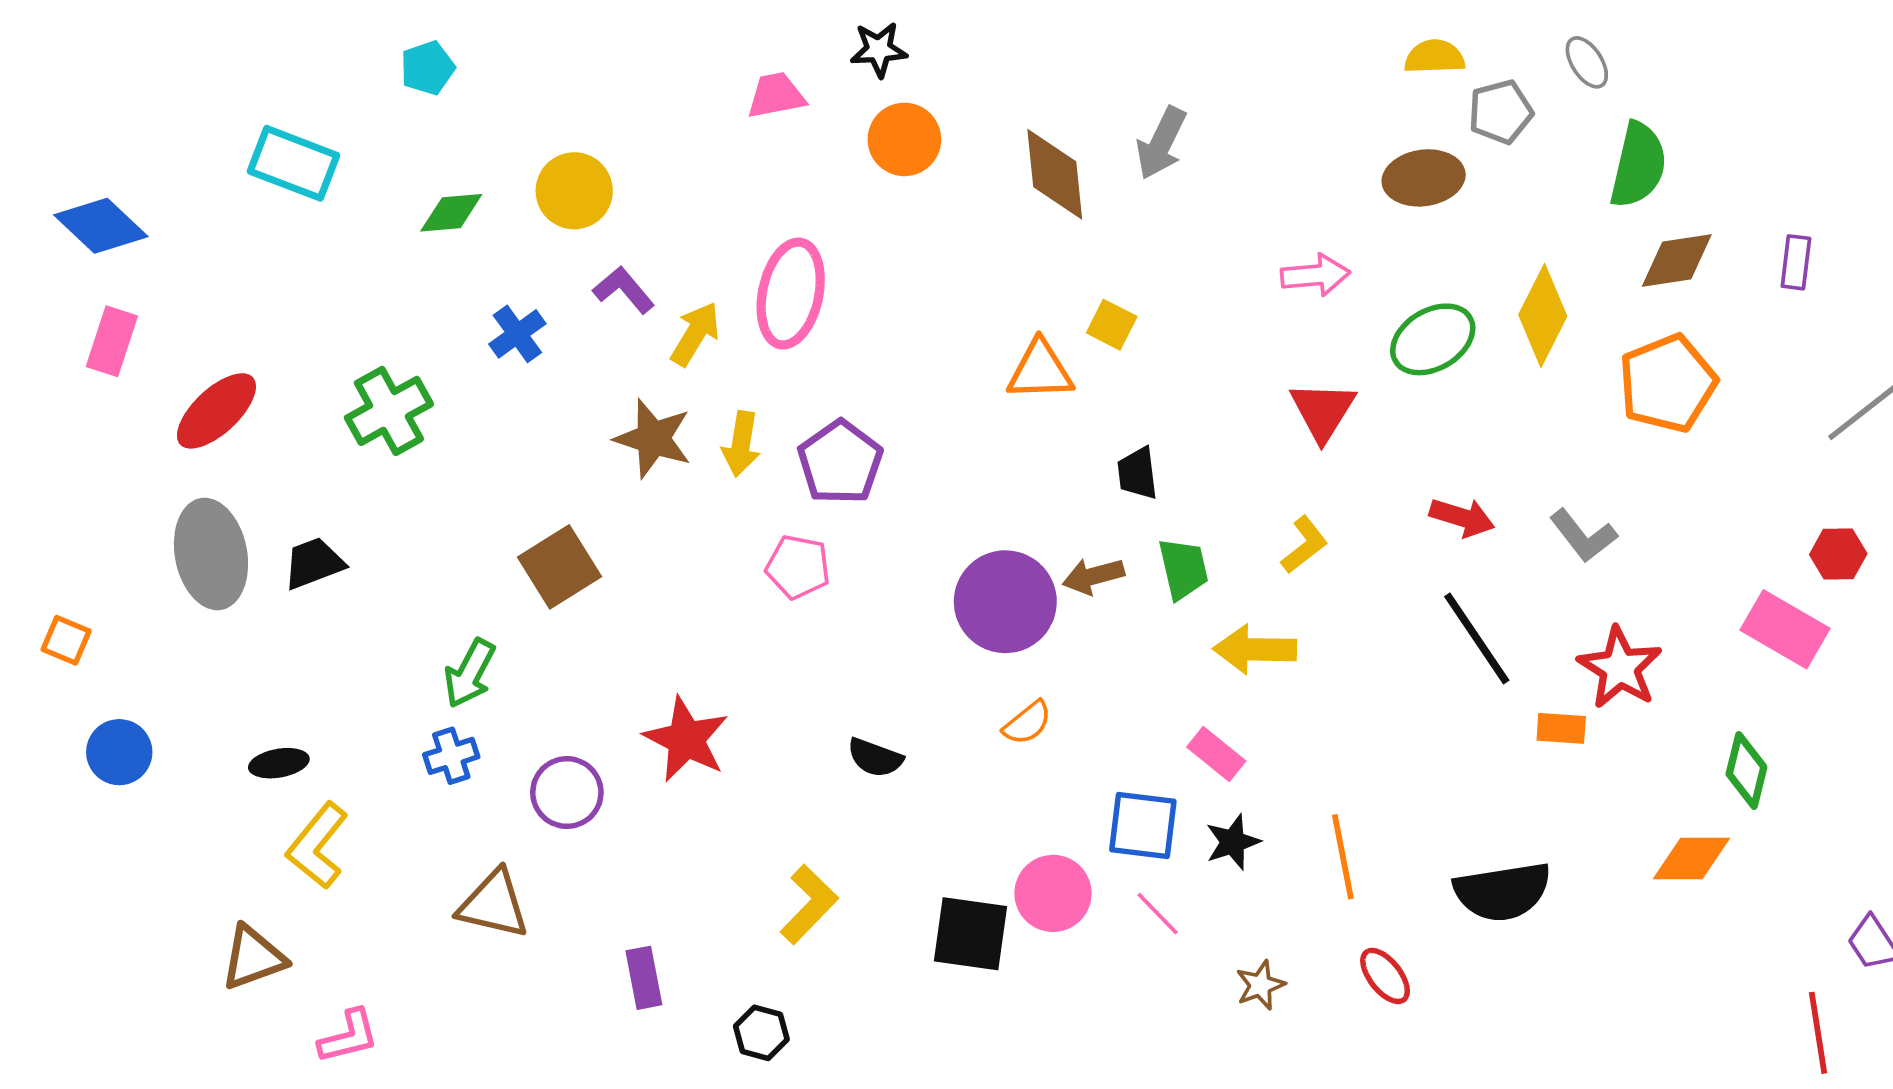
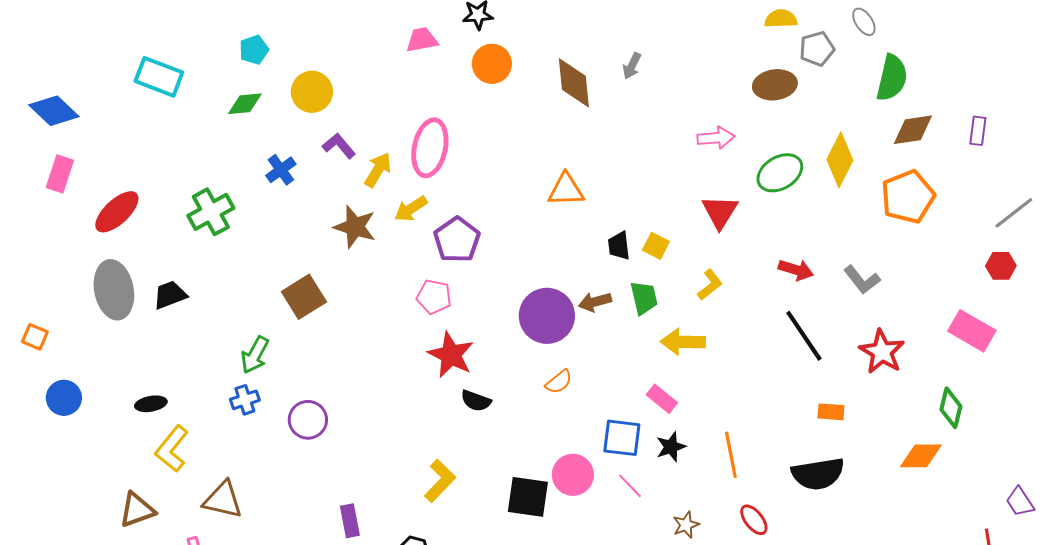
cyan pentagon: (427, 68) -> (254, 50), moved
gray arrow: (1161, 143) -> (632, 66), size x0.7
yellow square: (1112, 325) -> (656, 246), moved
yellow arrow: (741, 444) -> (411, 209), moved, turned 48
red hexagon: (1838, 554) -> (1001, 266), moved
orange rectangle: (1561, 728) -> (831, 412), moved
red star: (686, 739) -> (451, 355), moved
brown triangle: (493, 904) -> (223, 500), moved

